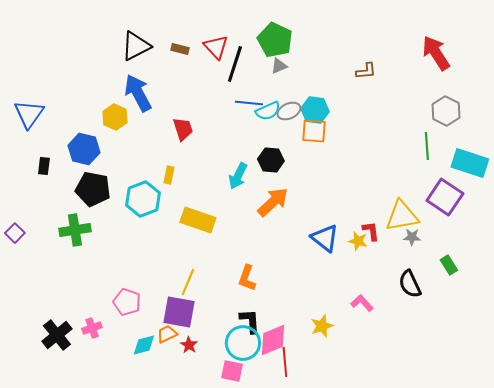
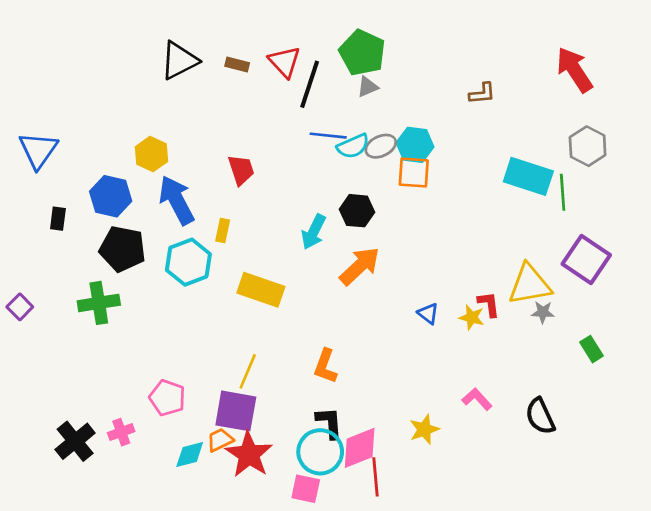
blue arrow: (138, 93) -> (177, 200), moved
cyan rectangle: (470, 163) -> (528, 176), moved
blue triangle: (325, 238) -> (428, 313), size x0.6
black semicircle: (410, 284) -> (540, 416), moved
red star: (189, 345) -> (249, 454), size x2.0

